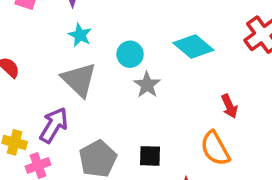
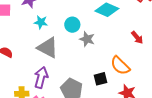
orange semicircle: (215, 148) -> (120, 66), moved

